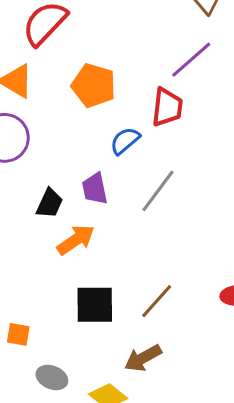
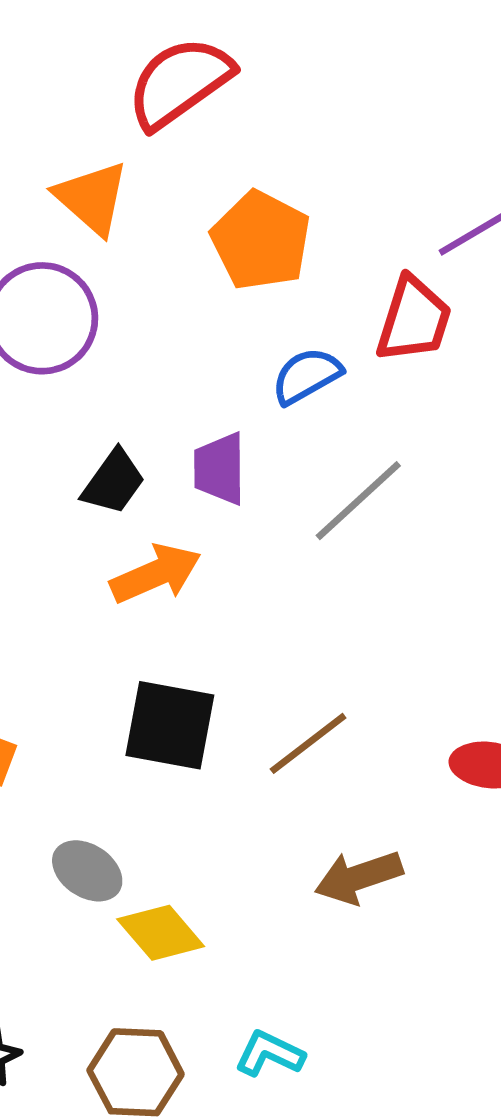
brown arrow: (143, 358) -> (359, 877), moved
gray ellipse: (52, 377) -> (87, 871), moved

